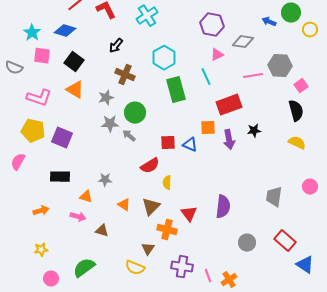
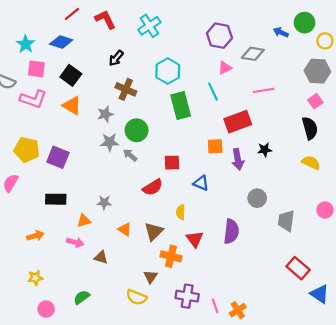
gray hexagon: (280, 66) -> (317, 71), moved
pink L-shape: (39, 98) -> (33, 99), moved
blue triangle: (190, 145) -> (201, 183), moved
yellow semicircle: (167, 183) -> (181, 212), moved
orange triangle: (86, 197) -> (84, 221), turned -32
gray circle: (247, 243) -> (257, 198), moved
green semicircle: (84, 268) -> (82, 297), size x0.7

